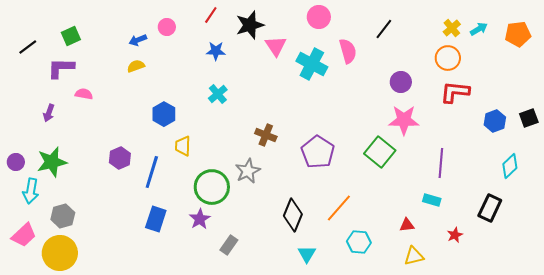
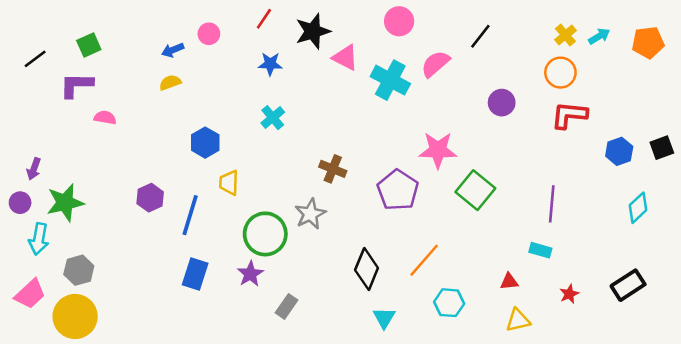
pink triangle: (276, 46) -> (345, 58), turned -30
pink semicircle: (348, 51) -> (435, 64), turned -115
purple arrow: (49, 113) -> (34, 169), moved
pink star: (404, 120) -> (438, 150), moved
black rectangle: (490, 208) -> (628, 285), moved, turned 32

